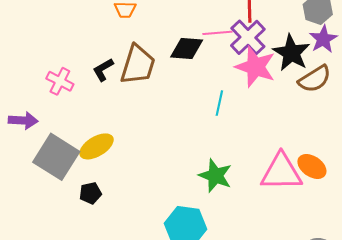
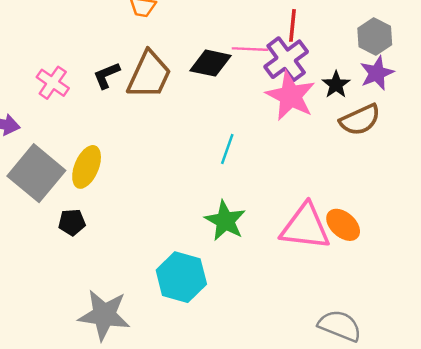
black star: (291, 53) -> (336, 85), size x0.6
cyan line: (219, 103) -> (227, 149), moved
yellow ellipse: (97, 146) -> (87, 167), turned -44

